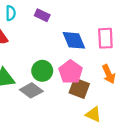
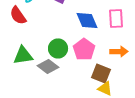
orange arrow: (109, 74) -> (119, 51), turned -66
brown square: (79, 88) -> (101, 73), moved

